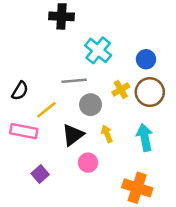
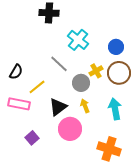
gray line: (74, 81) -> (59, 64), turned 48
gray circle: (91, 105) -> (81, 83), moved
pink circle: (88, 163) -> (70, 129), size x1.5

